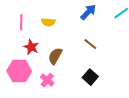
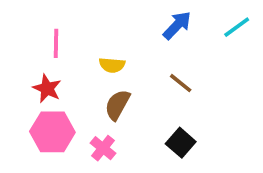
yellow semicircle: (48, 22) -> (112, 65), moved
red star: (31, 47) -> (47, 89), moved

